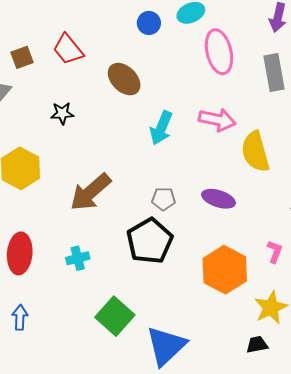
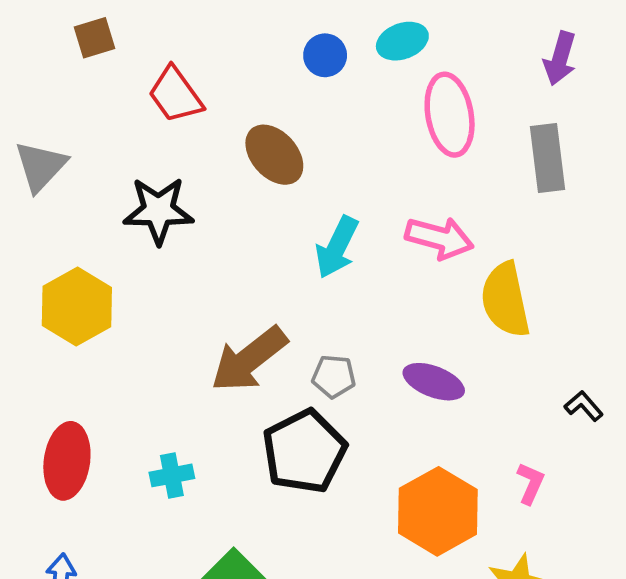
brown square: (22, 57) -> (95, 38), moved
black star: (62, 113) -> (158, 211), size x1.6
brown arrow: (90, 192) -> (249, 359), moved

